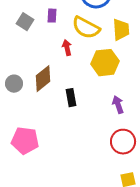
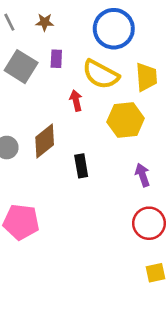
gray square: (25, 22) -> (21, 67), size x1.4

